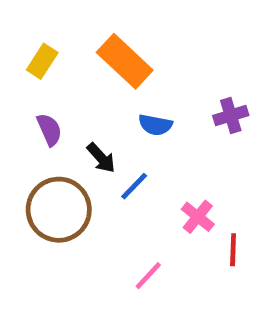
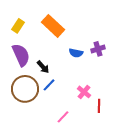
blue semicircle: (155, 125) -> (76, 53), moved
purple semicircle: (49, 130) -> (21, 55), size x1.6
blue line: (134, 186) -> (49, 85), moved

